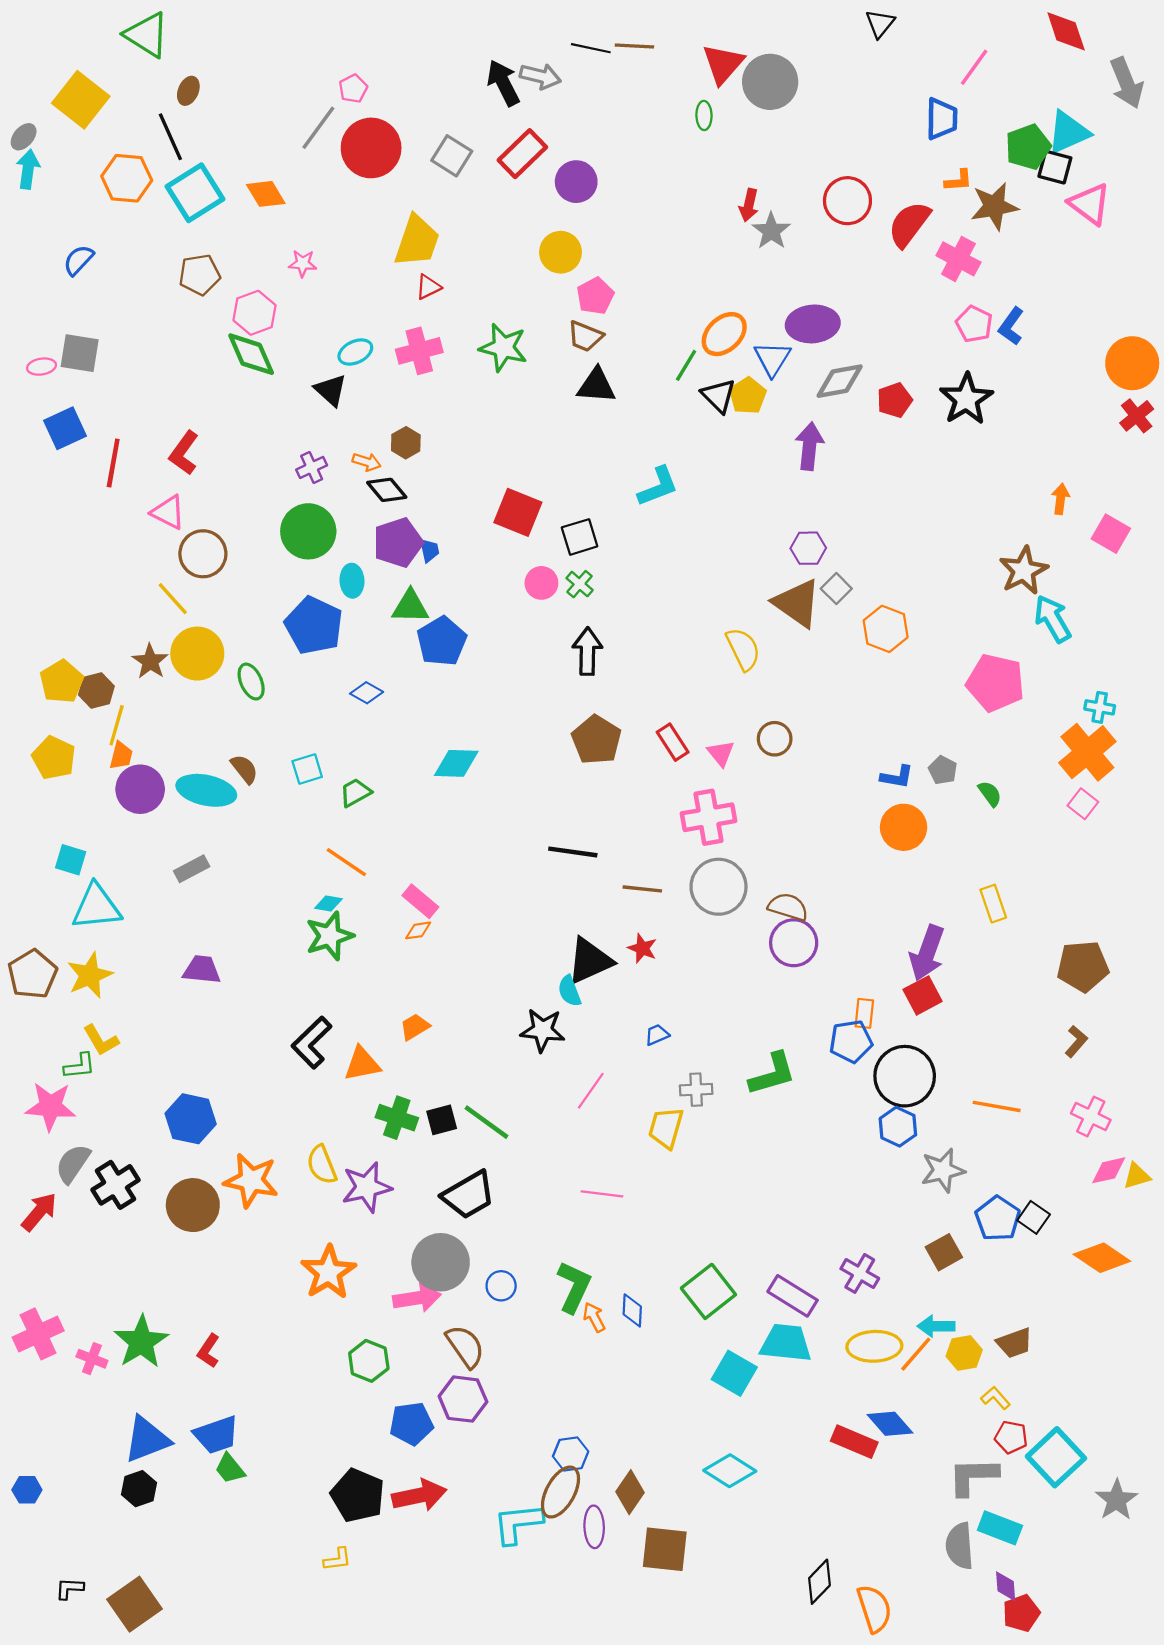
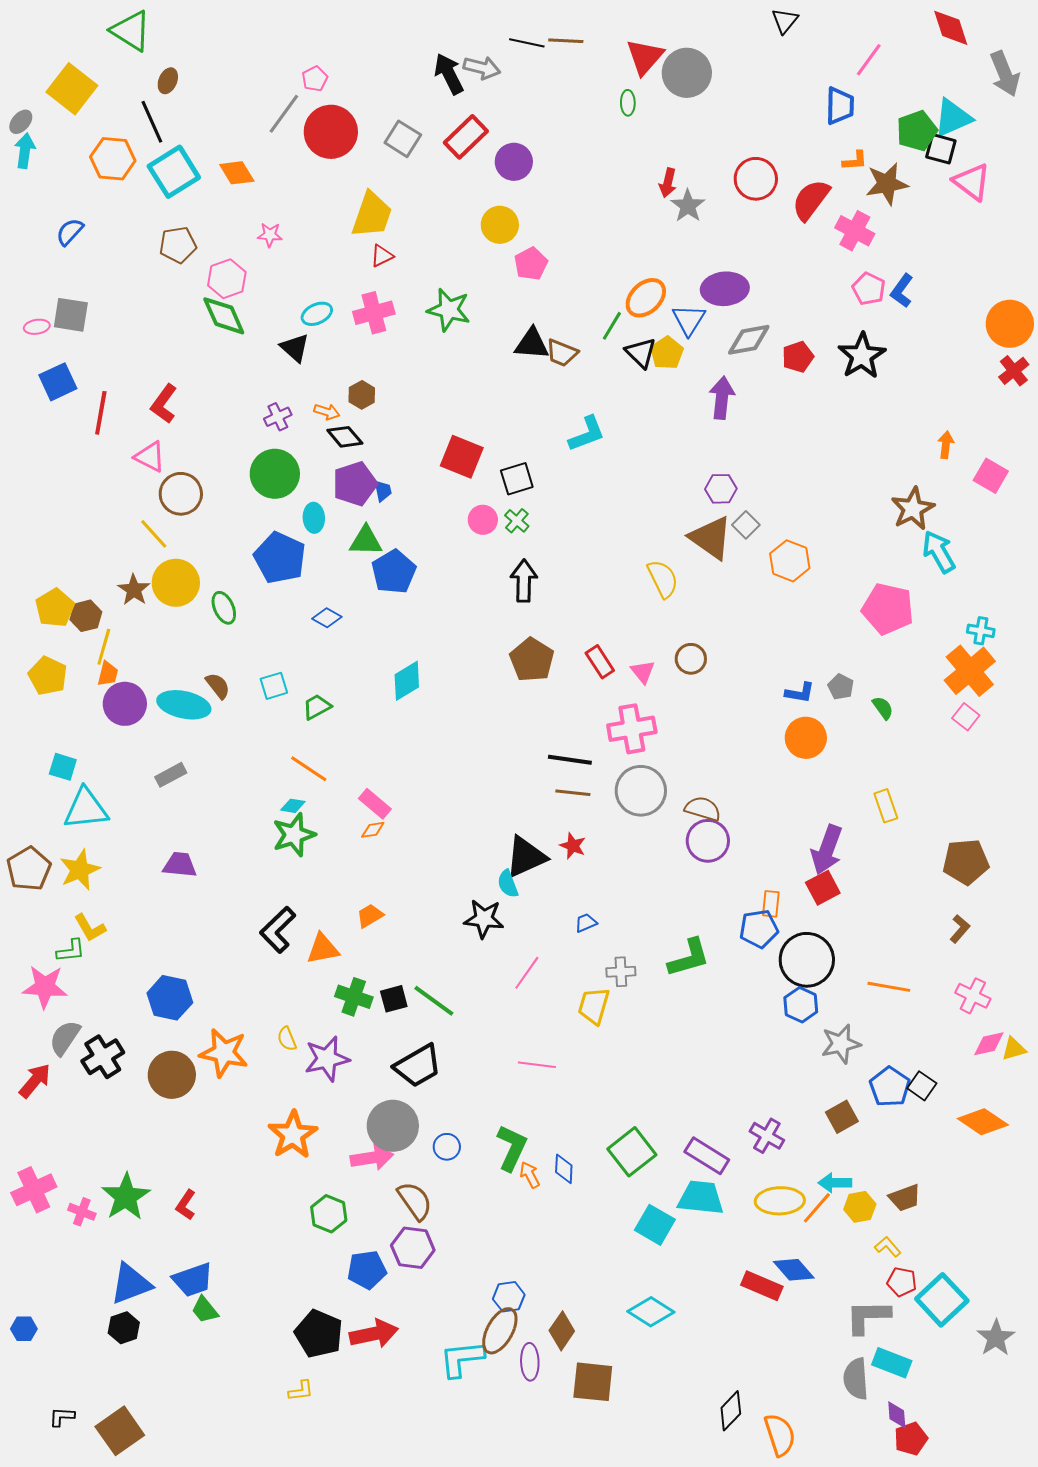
brown trapezoid: (585, 336) -> (562, 353), moved
cyan diamond: (456, 763) -> (407, 681), turned -33
black line: (573, 852) -> (570, 760), moved
yellow semicircle: (322, 1165) -> (287, 1039), size x0.7

